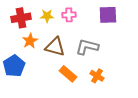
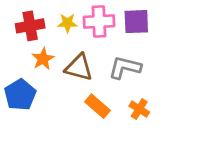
pink cross: (69, 15) -> (99, 22), size x1.5
purple square: (108, 15) -> (136, 22), moved

